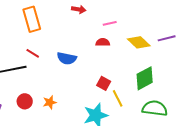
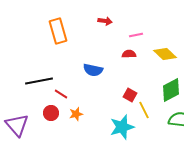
red line: (33, 53) -> (61, 94), moved

